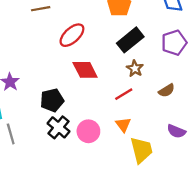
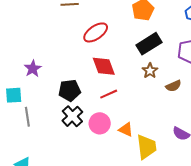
brown semicircle: (167, 91) -> (173, 86), moved
red line: (124, 94) -> (109, 94), moved
orange triangle: (123, 125) -> (126, 130), moved, turned -35

